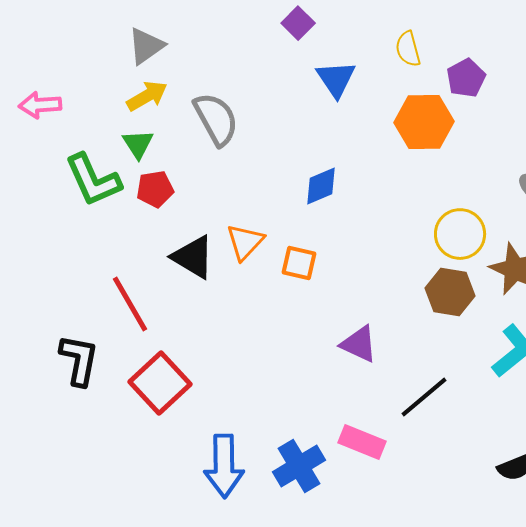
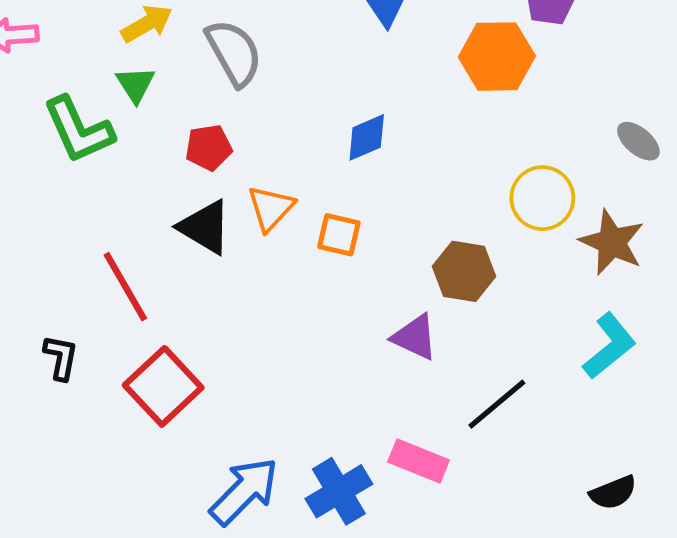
red pentagon: (155, 189) -> (209, 148), moved
brown hexagon: (450, 292) -> (464, 271), moved
black L-shape: (79, 360) -> (61, 357), size x0.7
blue arrow: (224, 466) -> (244, 491), turned -134

